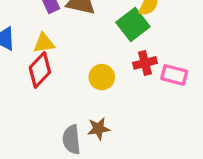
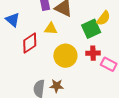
yellow triangle: (44, 43) -> (51, 29), moved
yellow circle: (102, 77) -> (65, 56), size x1.5

